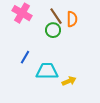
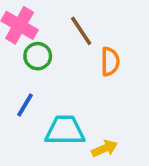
orange semicircle: (72, 19) -> (110, 62), moved
green circle: (53, 30) -> (38, 56), moved

